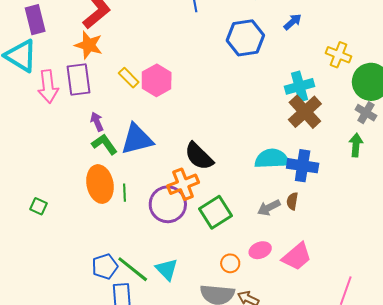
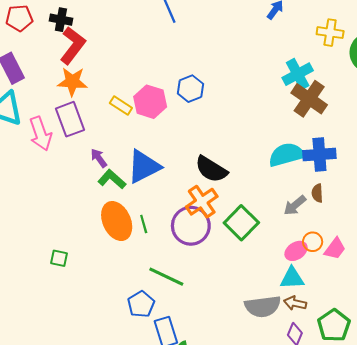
blue hexagon: (245, 38) -> (190, 89), moved, size x0.7
pink trapezoid: (297, 257) -> (335, 249), size x0.7
orange circle: (230, 263) -> (313, 242), moved
green line: (133, 269) -> (166, 277), moved
cyan triangle: (167, 269) -> (292, 278), moved, turned -35

